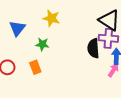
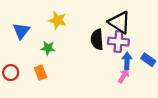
black semicircle: (93, 48) -> (97, 39), moved

